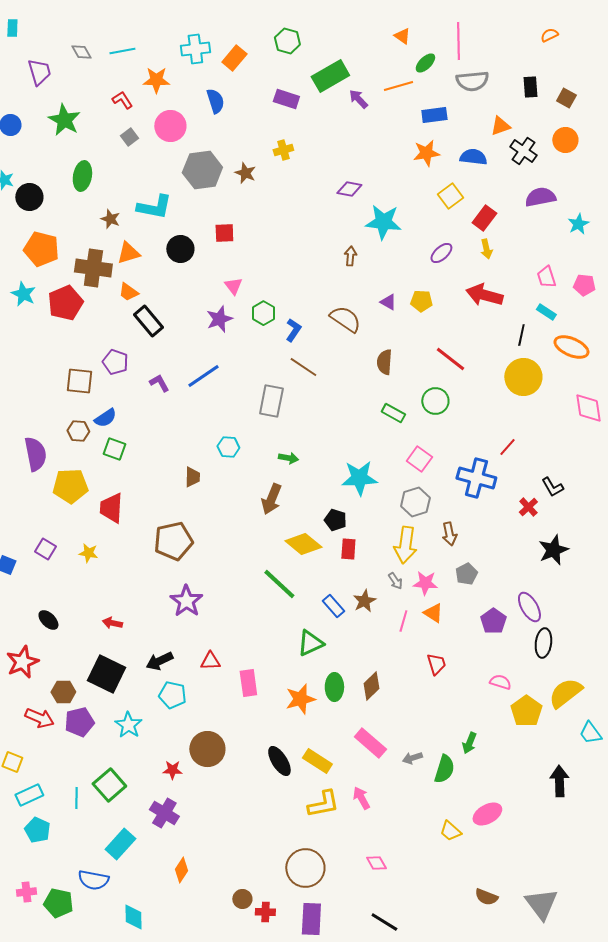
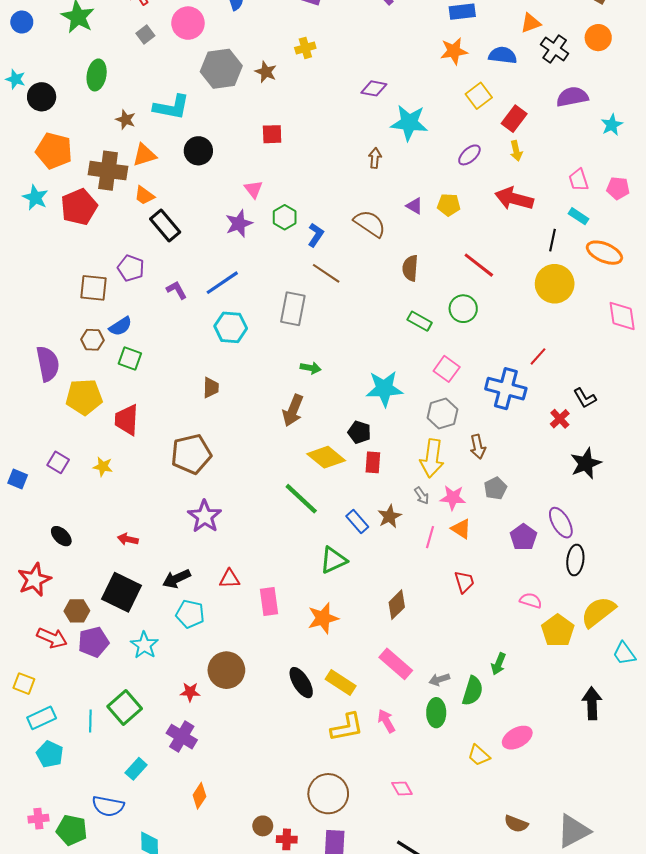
red square: (224, 233) -> (272, 134), moved
cyan hexagon: (228, 447) -> (231, 327), moved, size x1.4
green ellipse: (334, 687) -> (436, 713), moved
cyan rectangle: (120, 844) -> (136, 769), size x0.7
gray triangle: (541, 904) -> (573, 831), turned 39

